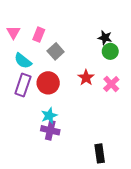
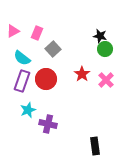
pink triangle: (13, 32) -> (13, 31), turned 32
cyan star: (49, 116) -> (28, 110), moved

